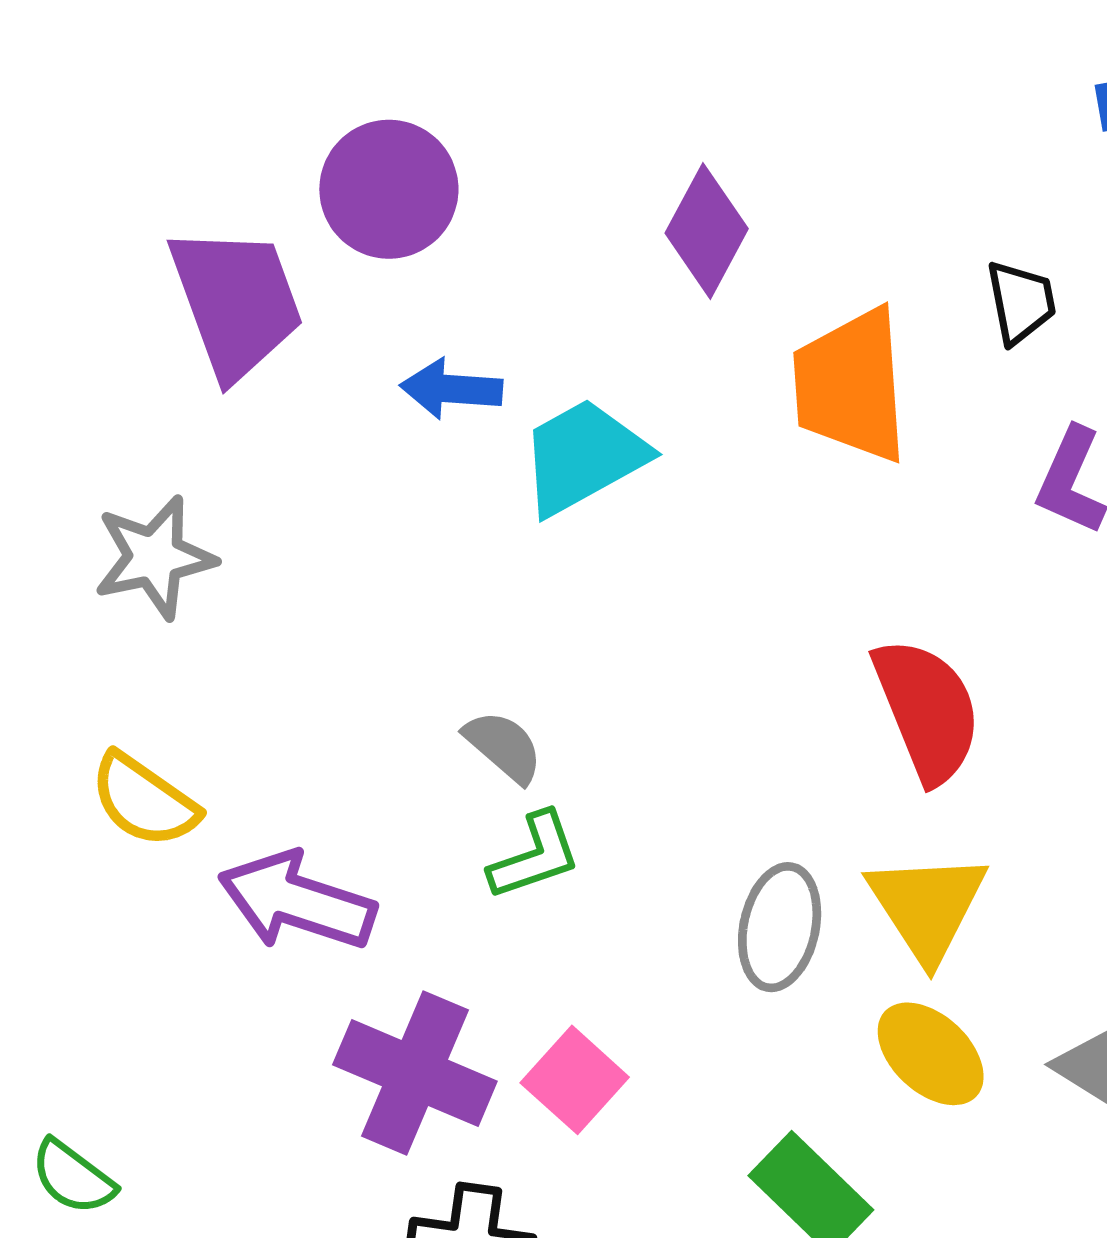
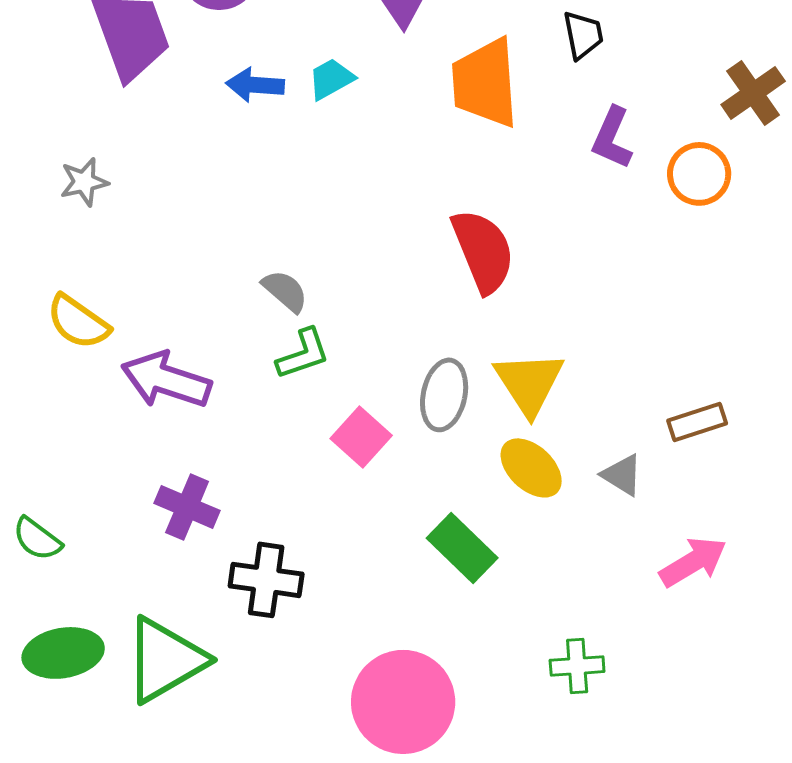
cyan trapezoid: (583, 457) -> (331, 79), moved, size x0.6
gray star: (155, 557) -> (84, 182), size x0.7
red semicircle: (927, 710) -> (483, 251), moved
purple cross: (415, 1073) -> (187, 507), moved, size x0.7
pink square: (575, 1080) -> (361, 437), moved

